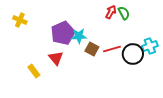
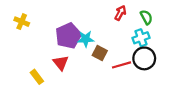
green semicircle: (124, 13) -> (146, 17), moved
cyan cross: (150, 46) -> (141, 38), moved
red line: (112, 49) -> (121, 65), moved

